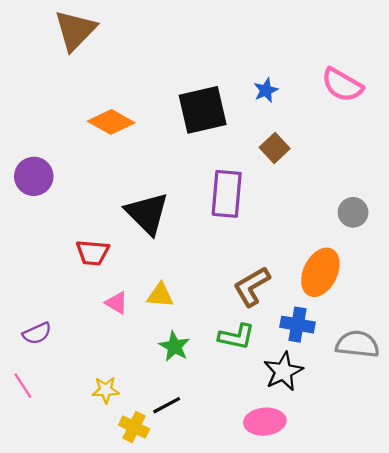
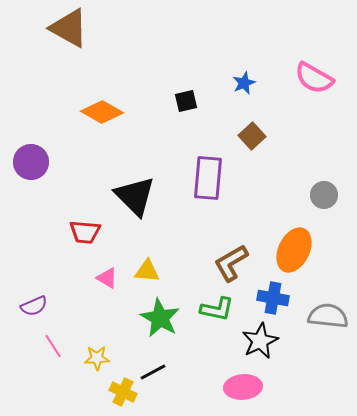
brown triangle: (75, 30) -> (69, 28), turned -45
black square: (203, 110) -> (186, 101), size x0.5
green star: (174, 346) -> (160, 318), size x1.4
pink line: (23, 386) -> (53, 346), moved

